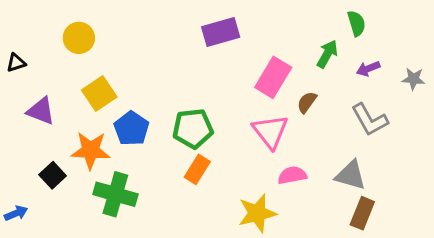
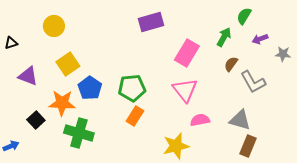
green semicircle: (356, 23) -> (244, 16), turned -132
purple arrow: (368, 69) -> (260, 39), moved
brown semicircle: (307, 102) -> (231, 64), moved

